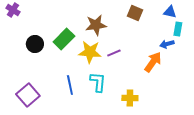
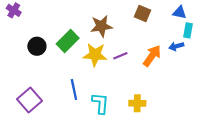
orange arrow: (153, 62) -> (152, 56), moved
cyan L-shape: (98, 82) -> (100, 103), moved

